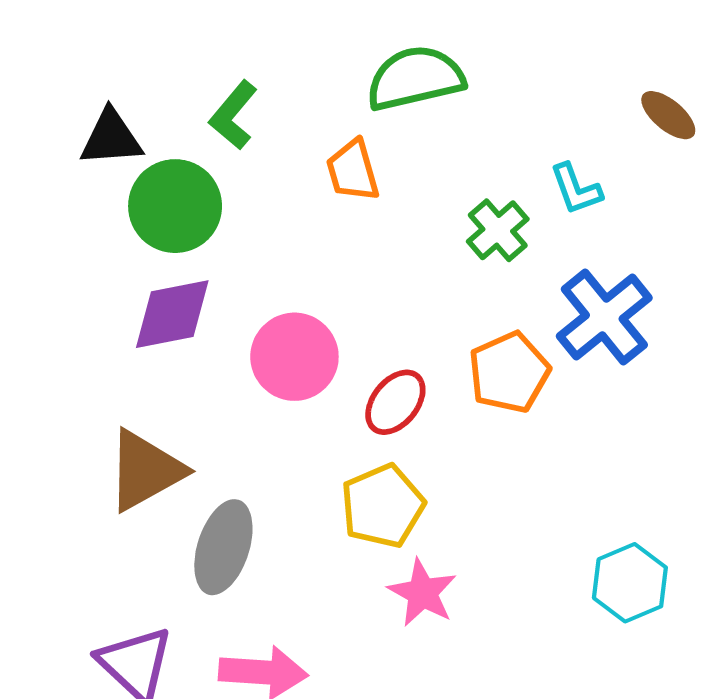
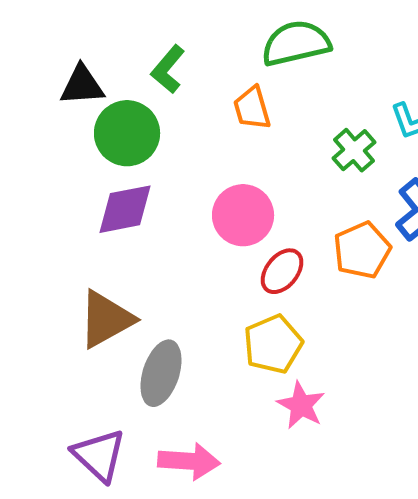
pink circle: (294, 357) -> (243, 215), moved

